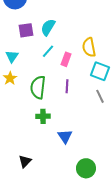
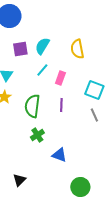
yellow semicircle: (89, 47) -> (77, 49), moved
green cross: (43, 116) -> (37, 135), turned -32
blue triangle: (65, 136) -> (59, 155), turned -35

